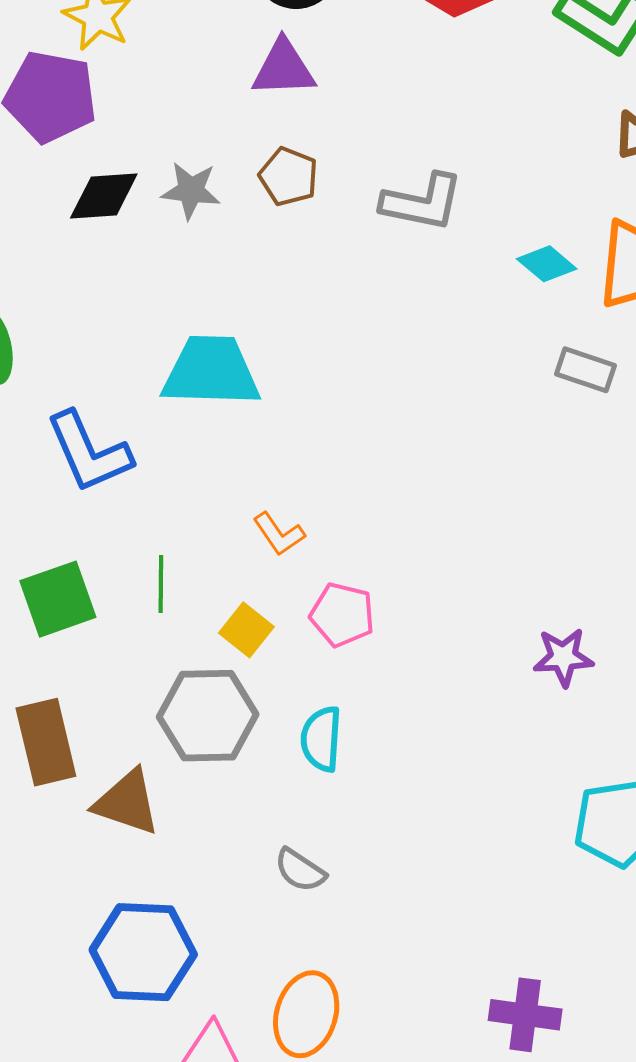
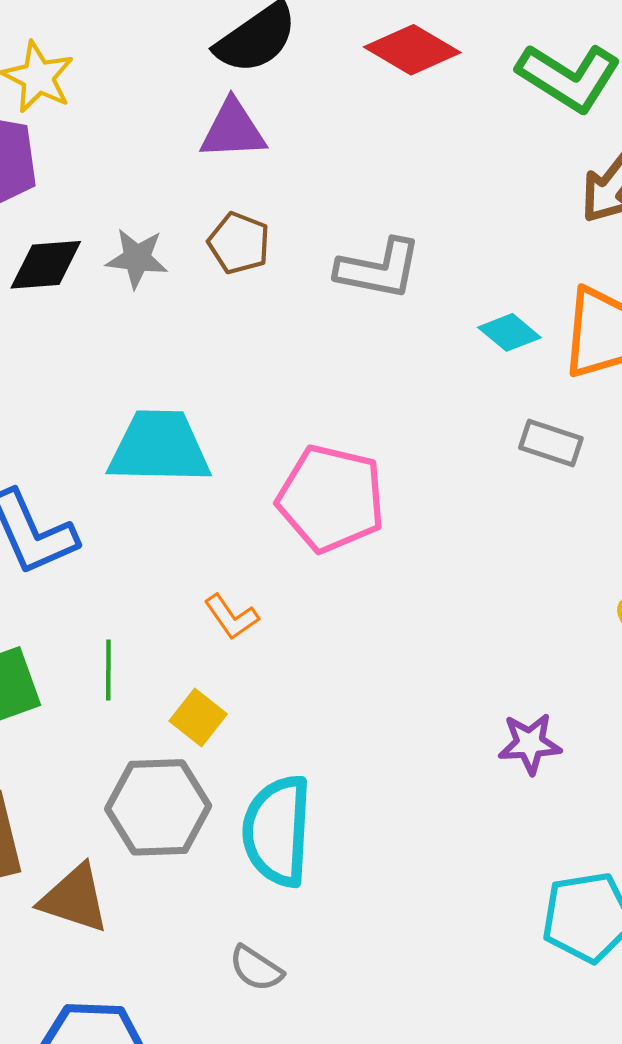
pink pentagon: (342, 615) -> (331, 498), moved, size x1.6
cyan semicircle: (321, 739) -> (277, 831), size x1.6

